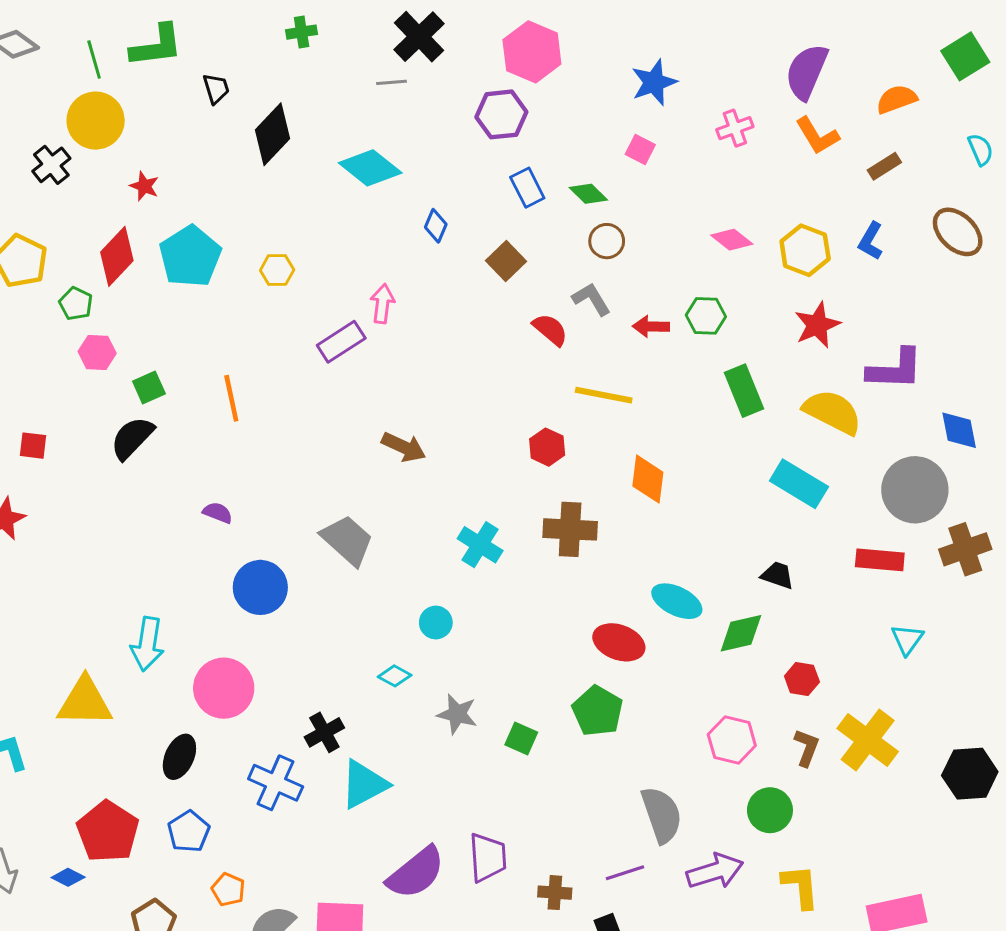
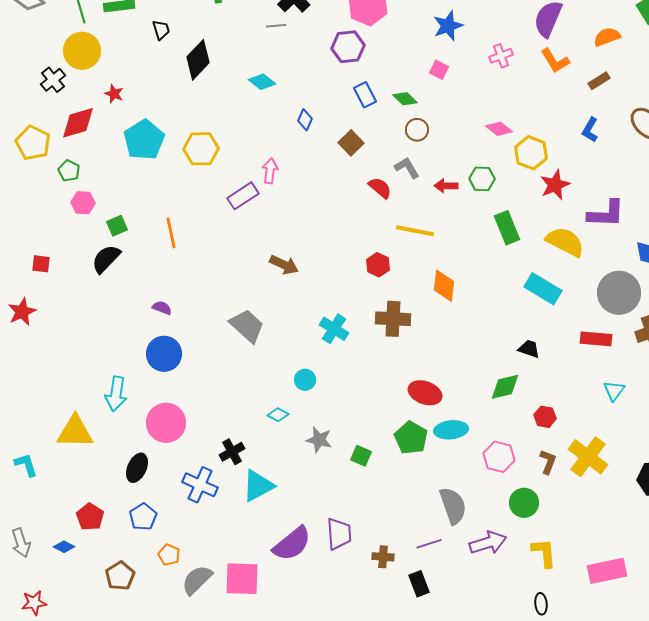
cyan diamond: (370, 168) -> (262, 82), size x0.7
yellow hexagon: (805, 250) -> (531, 153), moved
red diamond: (117, 256) -> (78, 123), moved, turned 30
yellow hexagon: (277, 270) -> (201, 149), size x1.6
blue circle: (260, 587) -> (164, 354), moved
cyan ellipse: (677, 601) -> (451, 430), moved, turned -32
red pentagon: (108, 832) -> (90, 517), size x0.7

